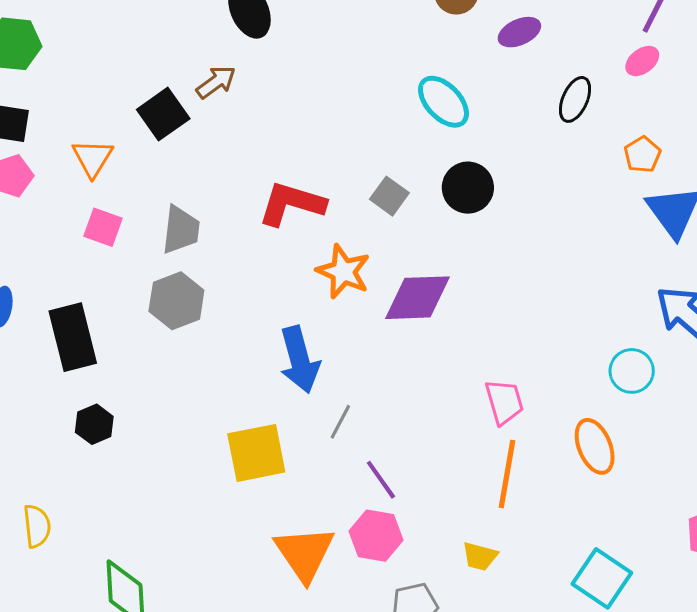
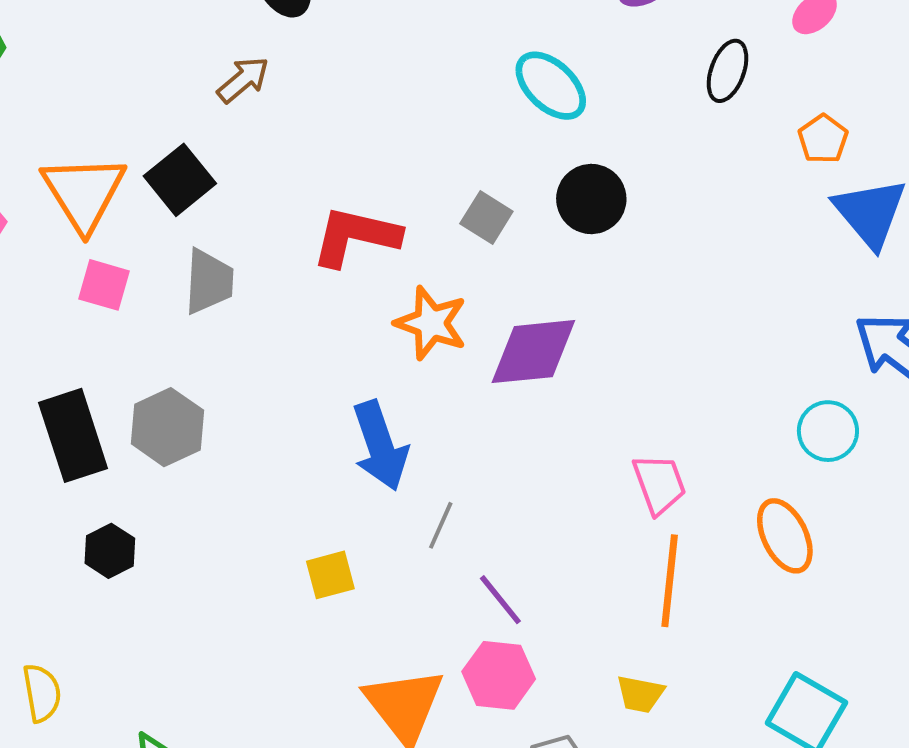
black square: (163, 114) -> (180, 180), moved
orange triangle: (93, 158) -> (84, 193), size x1.5
gray hexagon: (176, 301) -> (167, 427), moved
yellow square: (256, 453) -> (330, 575), size x0.6

